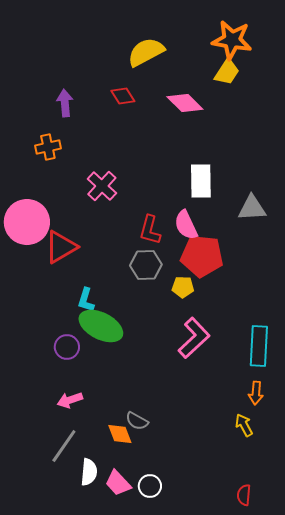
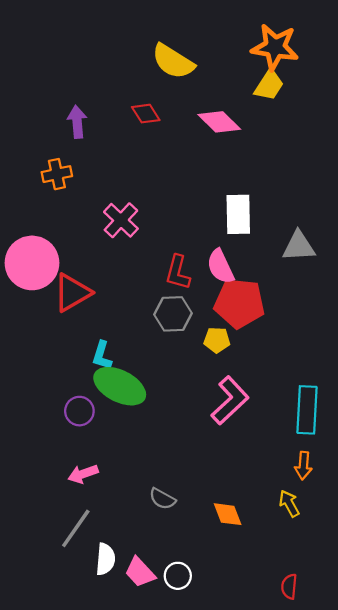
yellow semicircle: (146, 52) -> (173, 61), turned -120
orange diamond: (120, 434) -> (228, 514), moved

